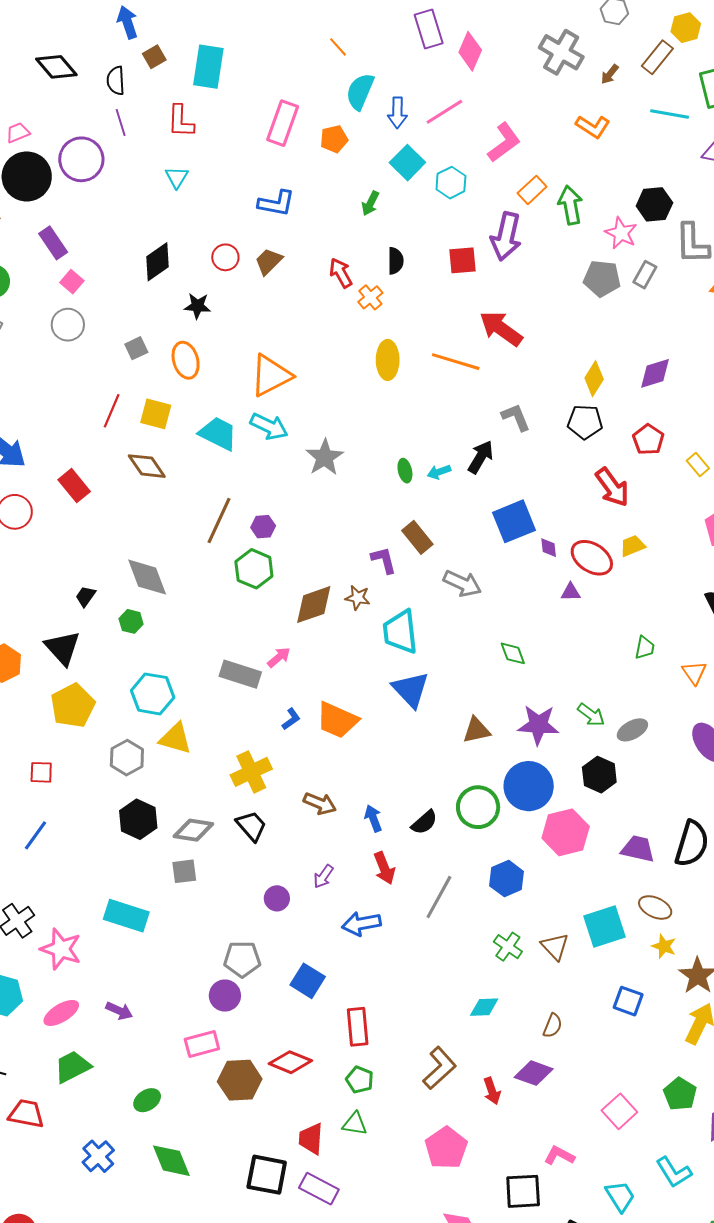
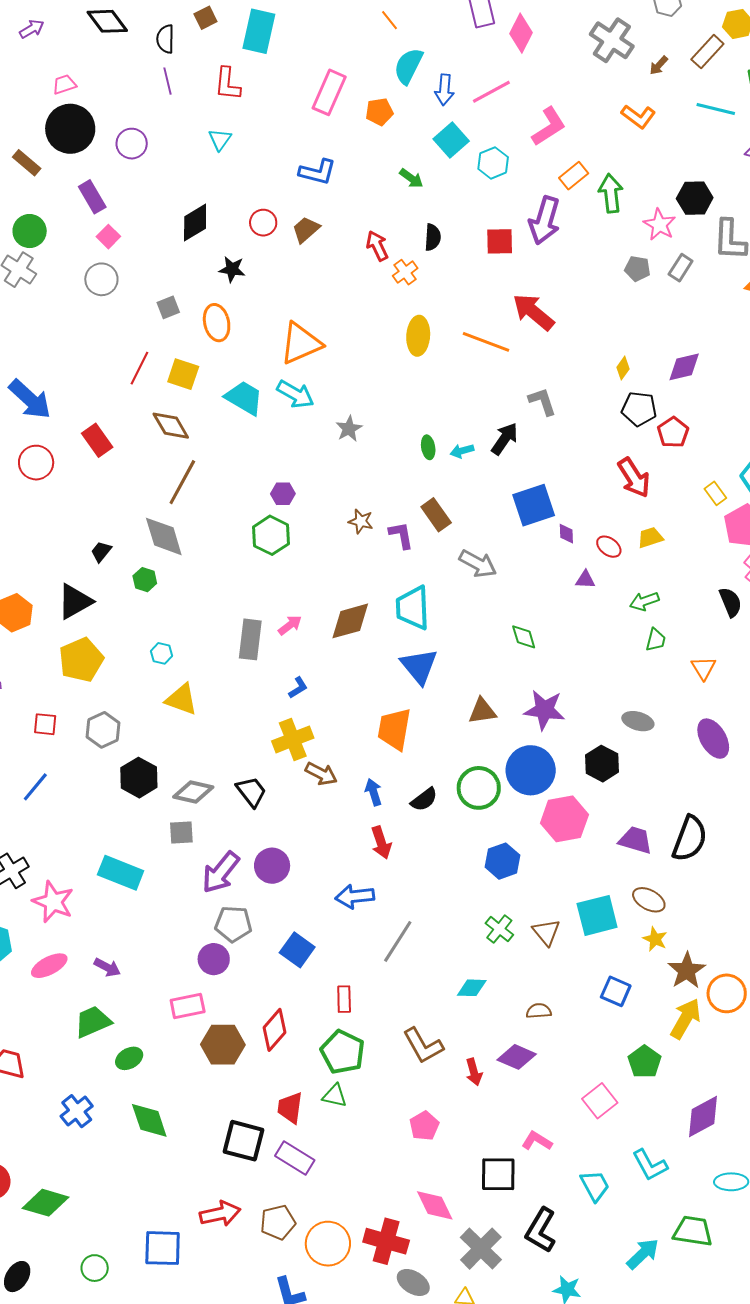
purple circle: (81, 159) -> (132, 144), moved, size x0.7
green arrow: (370, 203) -> (411, 178), turned -85
gray pentagon: (602, 278) -> (637, 269), size x0.7
yellow diamond: (594, 379) -> (623, 368), size x0.7
black pentagon: (585, 422) -> (639, 409), moved
gray star: (325, 457) -> (349, 429), size x0.7
yellow rectangle: (698, 464) -> (715, 493), moved
brown line: (219, 521) -> (182, 482), moved
red ellipse: (592, 558) -> (609, 547), size x0.6
brown star: (358, 598) -> (361, 521), moved
brown diamond: (314, 605) -> (350, 621), moved
black triangle: (63, 648) -> (75, 601), turned 39
gray rectangle: (240, 674) -> (250, 639), turned 75
cyan hexagon: (153, 694) -> (162, 653), size x0.5
green arrow: (591, 715) -> (644, 601), moved, turned 120
orange trapezoid: (337, 720) -> (394, 729), moved, turned 72
gray ellipse: (632, 730) -> (638, 721), turned 40
gray hexagon: (127, 758) -> (103, 730), moved
yellow cross: (251, 772) -> (293, 739), moved
purple arrow: (323, 876) -> (221, 872), moved, size x1.8
gray line: (439, 897) -> (398, 941), moved
purple circle: (277, 898) -> (272, 866), size x1.4
brown semicircle: (553, 1026) -> (539, 1011), turned -120
red rectangle: (358, 1027) -> (344, 999), size x0.7
red diamond: (290, 1062) -> (275, 1030), turned -75
green trapezoid: (72, 1067) -> (93, 1022), moved
brown L-shape: (439, 1068) -> (423, 1046), turned 99
green pentagon: (360, 1080) -> (343, 1052), size x1.6
green pentagon: (680, 1094) -> (644, 1062), moved
pink pentagon: (446, 1148) -> (424, 1126), size x0.7

